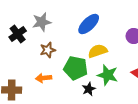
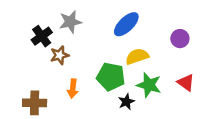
brown star: (48, 50) -> (60, 55), moved
orange arrow: (44, 78) -> (73, 89), turned -77

